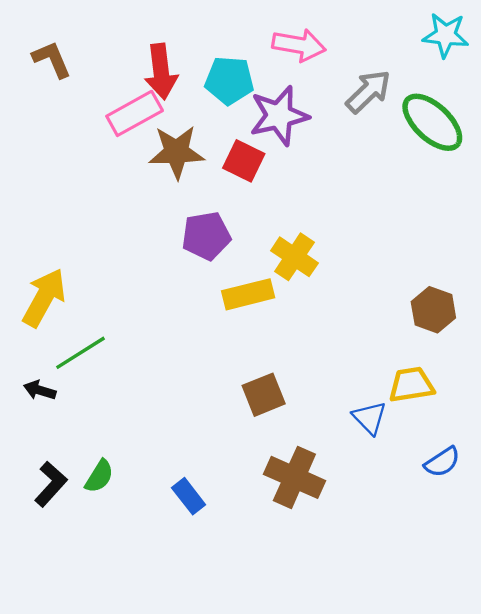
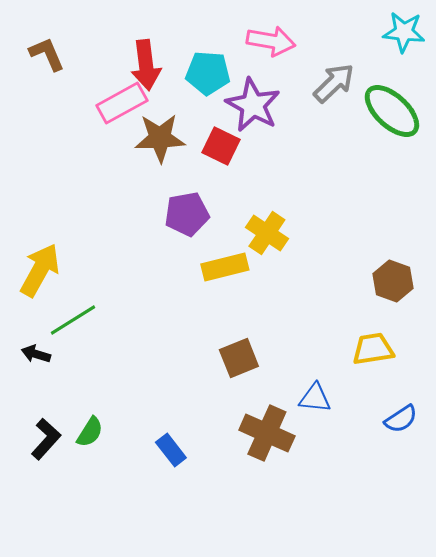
purple star: (279, 116) -> (253, 105), turned -30
blue triangle: (369, 418) -> (315, 398), moved, turned -40

